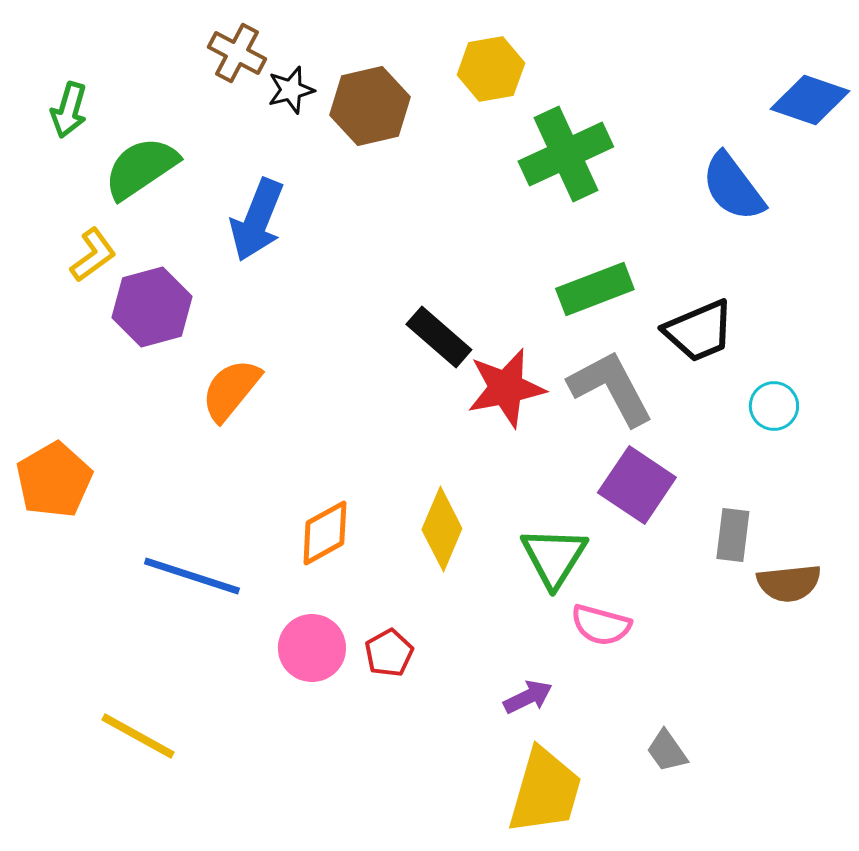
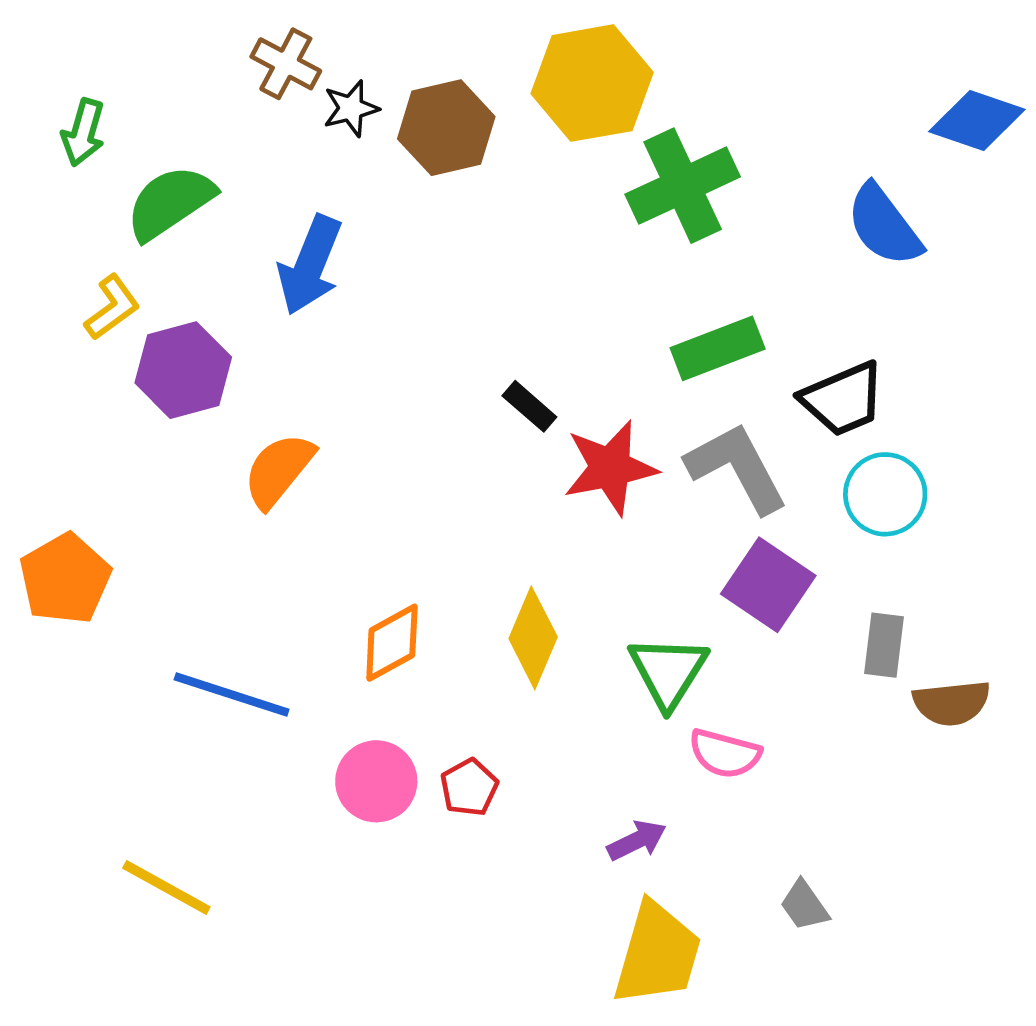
yellow hexagon: (491, 69) -> (592, 83), size x1.5
black rectangle: (439, 337) -> (529, 406), size x0.7
cyan circle: (774, 406) -> (885, 494), moved, size x1.4

